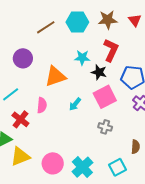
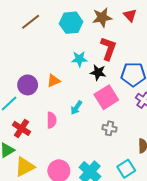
brown line: (46, 27) -> (31, 22), moved
purple circle: (23, 58) -> (28, 85), moved
orange triangle: (55, 76) -> (54, 81), size x0.6
pink semicircle: (42, 105) -> (52, 120), moved

